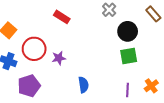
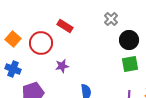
red circle: (34, 49) -> (41, 43), moved

